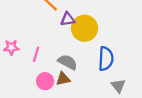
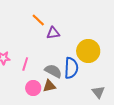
yellow circle: (84, 28) -> (88, 51), moved
blue semicircle: (106, 59) -> (71, 68), moved

